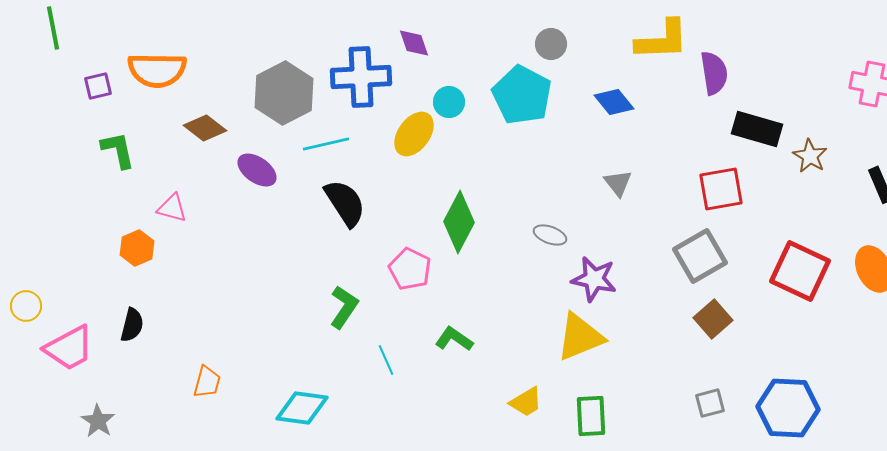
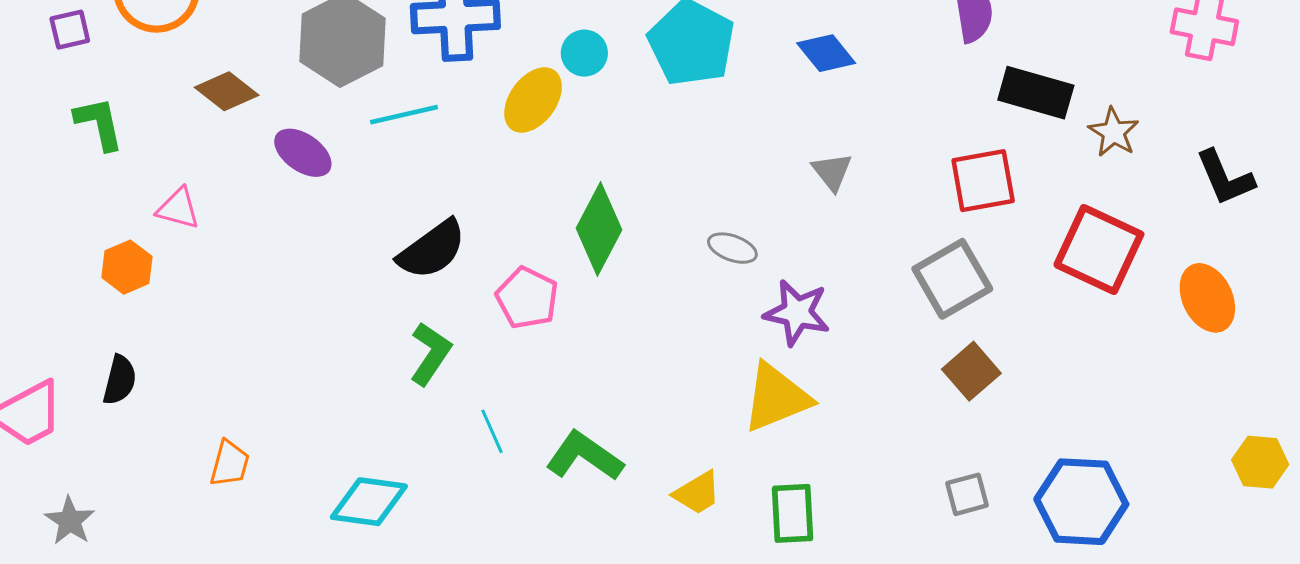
black semicircle: (345, 203) -> (432, 250), moved, turned 87
red square: (800, 271) -> (1099, 250), moved
green L-shape: (454, 339) -> (584, 456), moved, size x1.4

